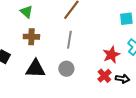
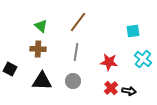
green triangle: (26, 12) -> (41, 26), moved
red star: (111, 55) -> (109, 62), moved, turned 30

